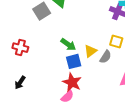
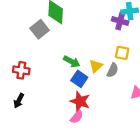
blue square: (74, 61) -> (79, 79), turned -35
black arrow: (20, 83) -> (19, 101), moved

